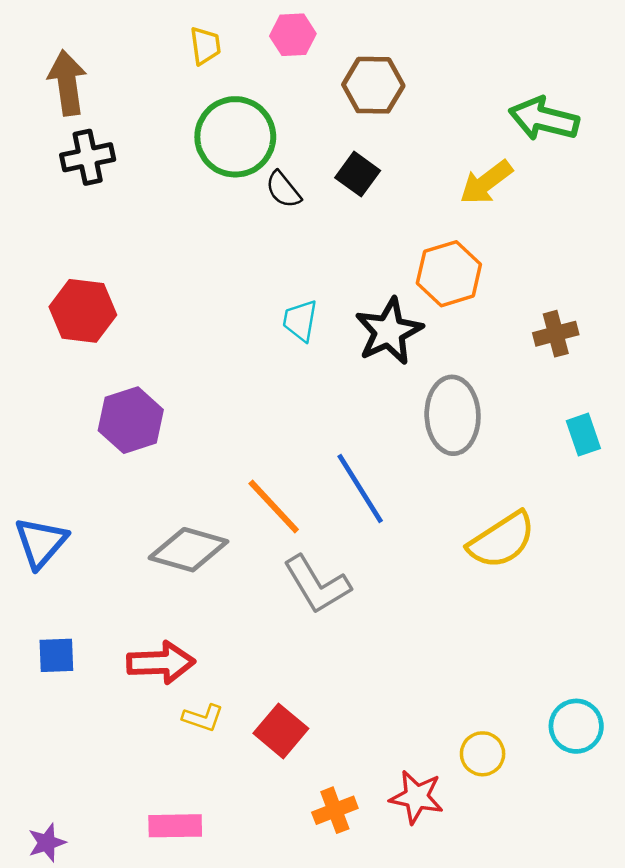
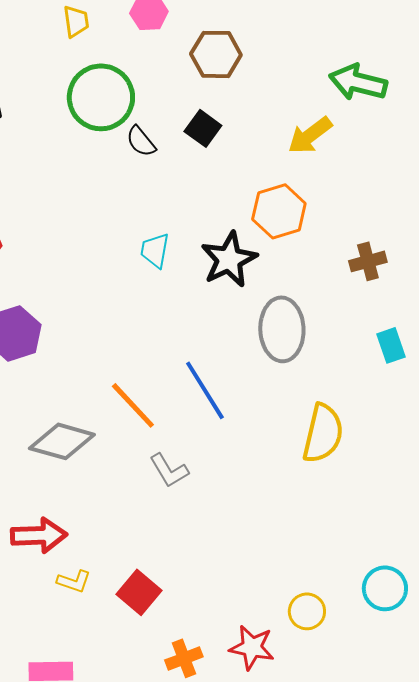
yellow semicircle: (502, 540) -> (323, 433), turned -44
gray L-shape: (317, 585) -> (169, 470), size x0.7

